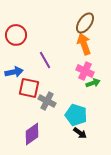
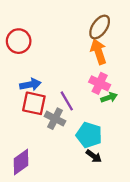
purple line: (45, 60) -> (67, 101), moved
blue arrow: (14, 72) -> (30, 85), moved
purple diamond: (32, 134) -> (21, 162), moved

